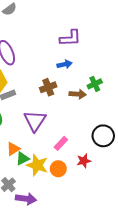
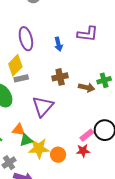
blue arrow: (64, 64) -> (58, 44), moved, turned 80
pink rectangle: (61, 143) -> (87, 135), moved
orange triangle: (13, 149) -> (19, 130), turned 32
yellow star: (37, 165) -> (39, 148), turned -30

